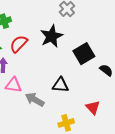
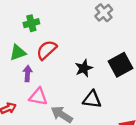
black star: (52, 36) -> (84, 68), moved, size x0.7

